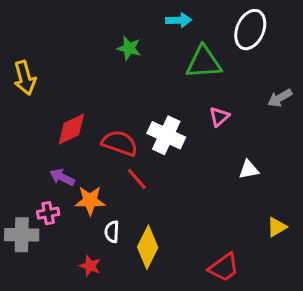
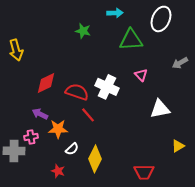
pink triangle: (219, 117) -> (141, 75), turned -32
white triangle: (249, 170) -> (160, 109), size x1.5
white semicircle: (112, 232) -> (72, 149), turned -136
red trapezoid: (224, 267) -> (144, 172), turned 35

